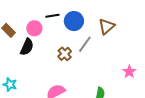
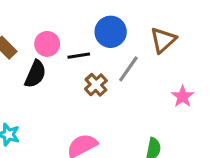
black line: (52, 16) -> (79, 56), moved
pink star: (129, 72) -> (183, 96), moved

